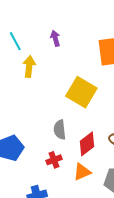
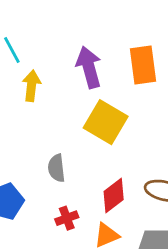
purple arrow: (55, 38) -> (89, 67), moved, size x1.8
gray semicircle: (60, 130) -> (56, 168), moved

